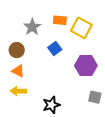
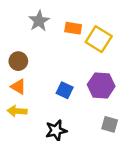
gray star: (32, 27) -> (39, 21), moved
blue square: (55, 49) -> (65, 90), moved, turned -32

